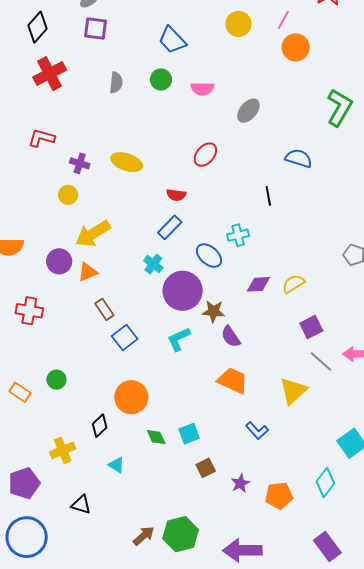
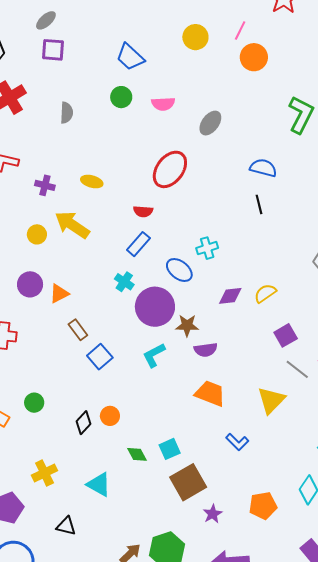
gray semicircle: (116, 83) -> (67, 113), moved
red ellipse: (205, 155) -> (170, 169), size x1.5
yellow ellipse: (127, 162) -> (92, 182), size x0.7
yellow circle: (68, 195) -> (37, 234), moved
black line: (268, 196) -> (259, 204), moved
yellow arrow: (93, 234) -> (72, 225), moved, turned 69
purple semicircle: (231, 337) -> (206, 350), turned -60
orange circle: (131, 397) -> (110, 416), size x0.6
black diamond: (100, 426) -> (84, 423), moved
cyan triangle: (116, 465) -> (99, 484), size x1.5
brown square: (206, 468) -> (188, 482), size x1.8
purple star: (240, 483) -> (213, 514), moved

